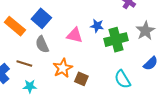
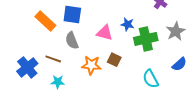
blue square: (41, 18) -> (72, 15), turned -36
orange star: (63, 68) -> (91, 65), turned 30
brown square: (81, 79) -> (114, 60), moved

